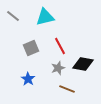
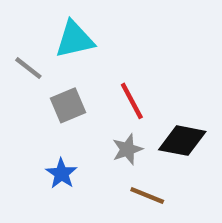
gray line: (13, 16) -> (28, 68), moved
cyan triangle: (45, 17) -> (75, 39), moved

